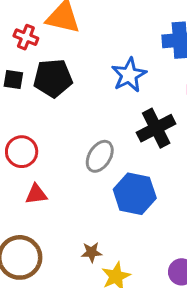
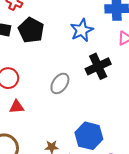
black pentagon: (53, 78) -> (31, 30), turned 30
blue hexagon: (135, 194) -> (89, 136), moved

